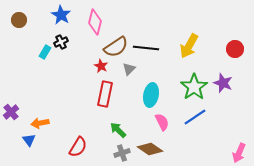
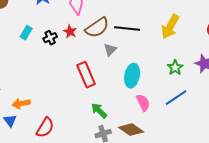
black cross: (61, 42) -> (50, 38), moved
red star: (101, 66) -> (70, 32), moved
green star: (194, 87) -> (175, 68), size x0.6
red rectangle: (105, 94) -> (86, 75), turned -35
red semicircle: (78, 147) -> (45, 128), moved

